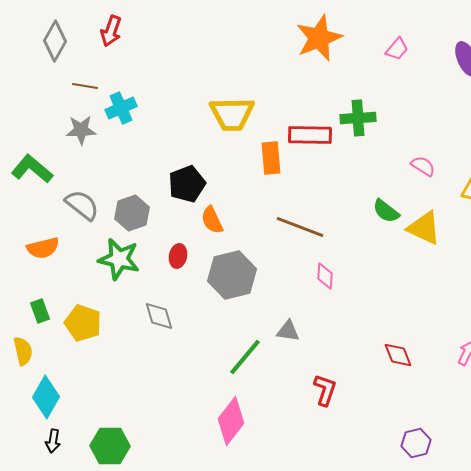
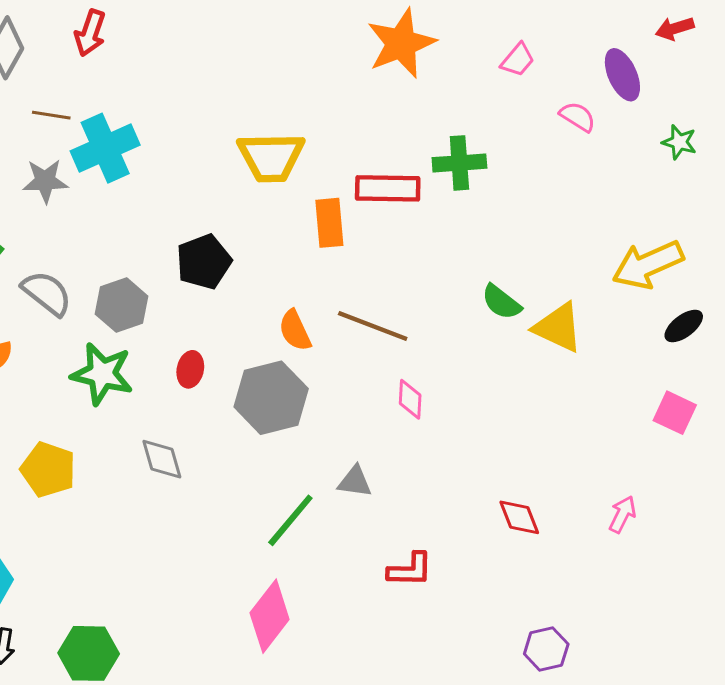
cyan cross: (121, 108) -> (105, 148), size x1.4
pink semicircle: (423, 166) -> (578, 117), moved
orange semicircle: (212, 220) -> (295, 330), moved
red L-shape: (325, 390) -> (410, 570), turned 72

